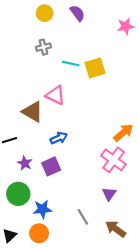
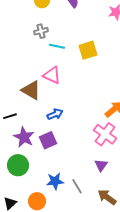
cyan line: (71, 64) -> (57, 46), moved
purple star: (25, 163) -> (24, 137), size x1.5
blue star: (42, 209) -> (55, 181), moved

